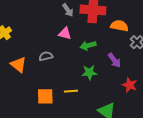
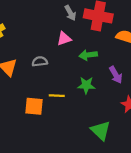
pink triangle: (65, 33) -> (64, 39), turned -40
yellow line: (71, 91) -> (57, 96), moved

